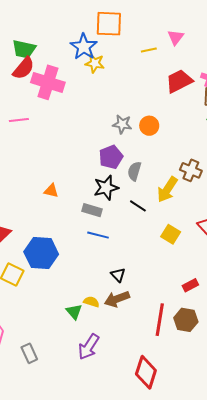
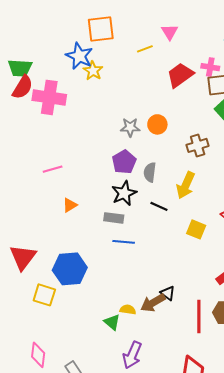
yellow star: (95, 63) -> (93, 71), turned 30
pink line: (19, 120) -> (53, 169), moved
brown cross: (191, 170) -> (198, 145), moved, turned -30
orange triangle: (51, 191) -> (70, 205), turned -35
black triangle: (118, 275) -> (168, 293), moved

